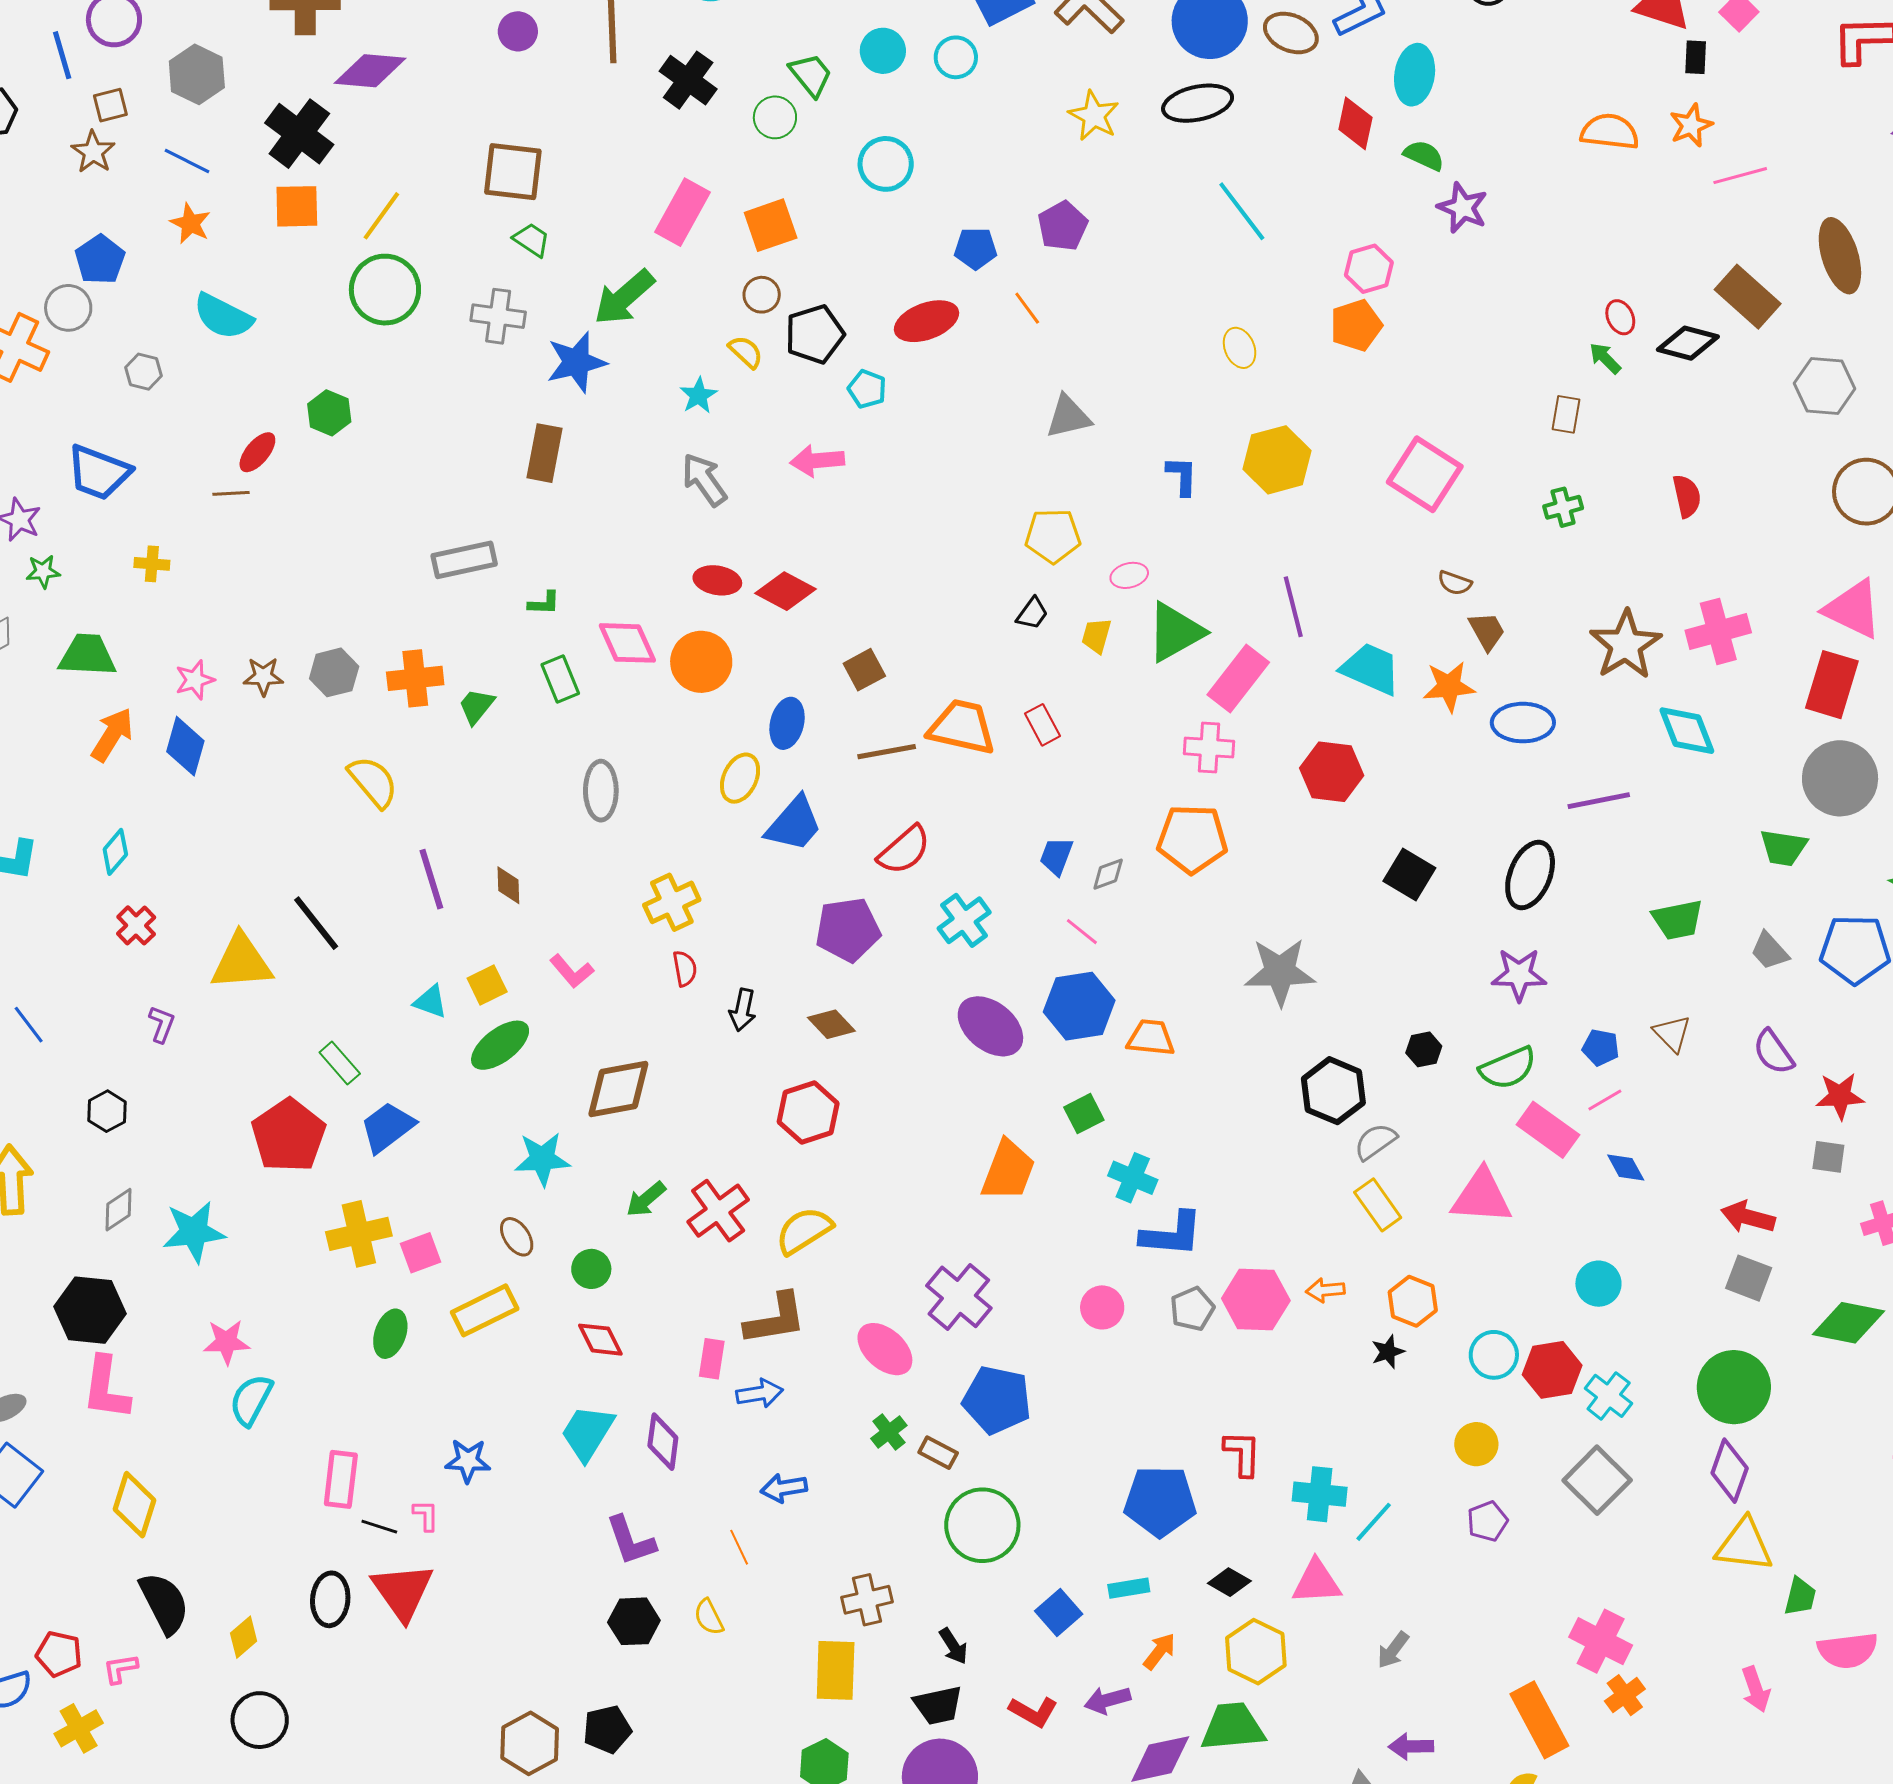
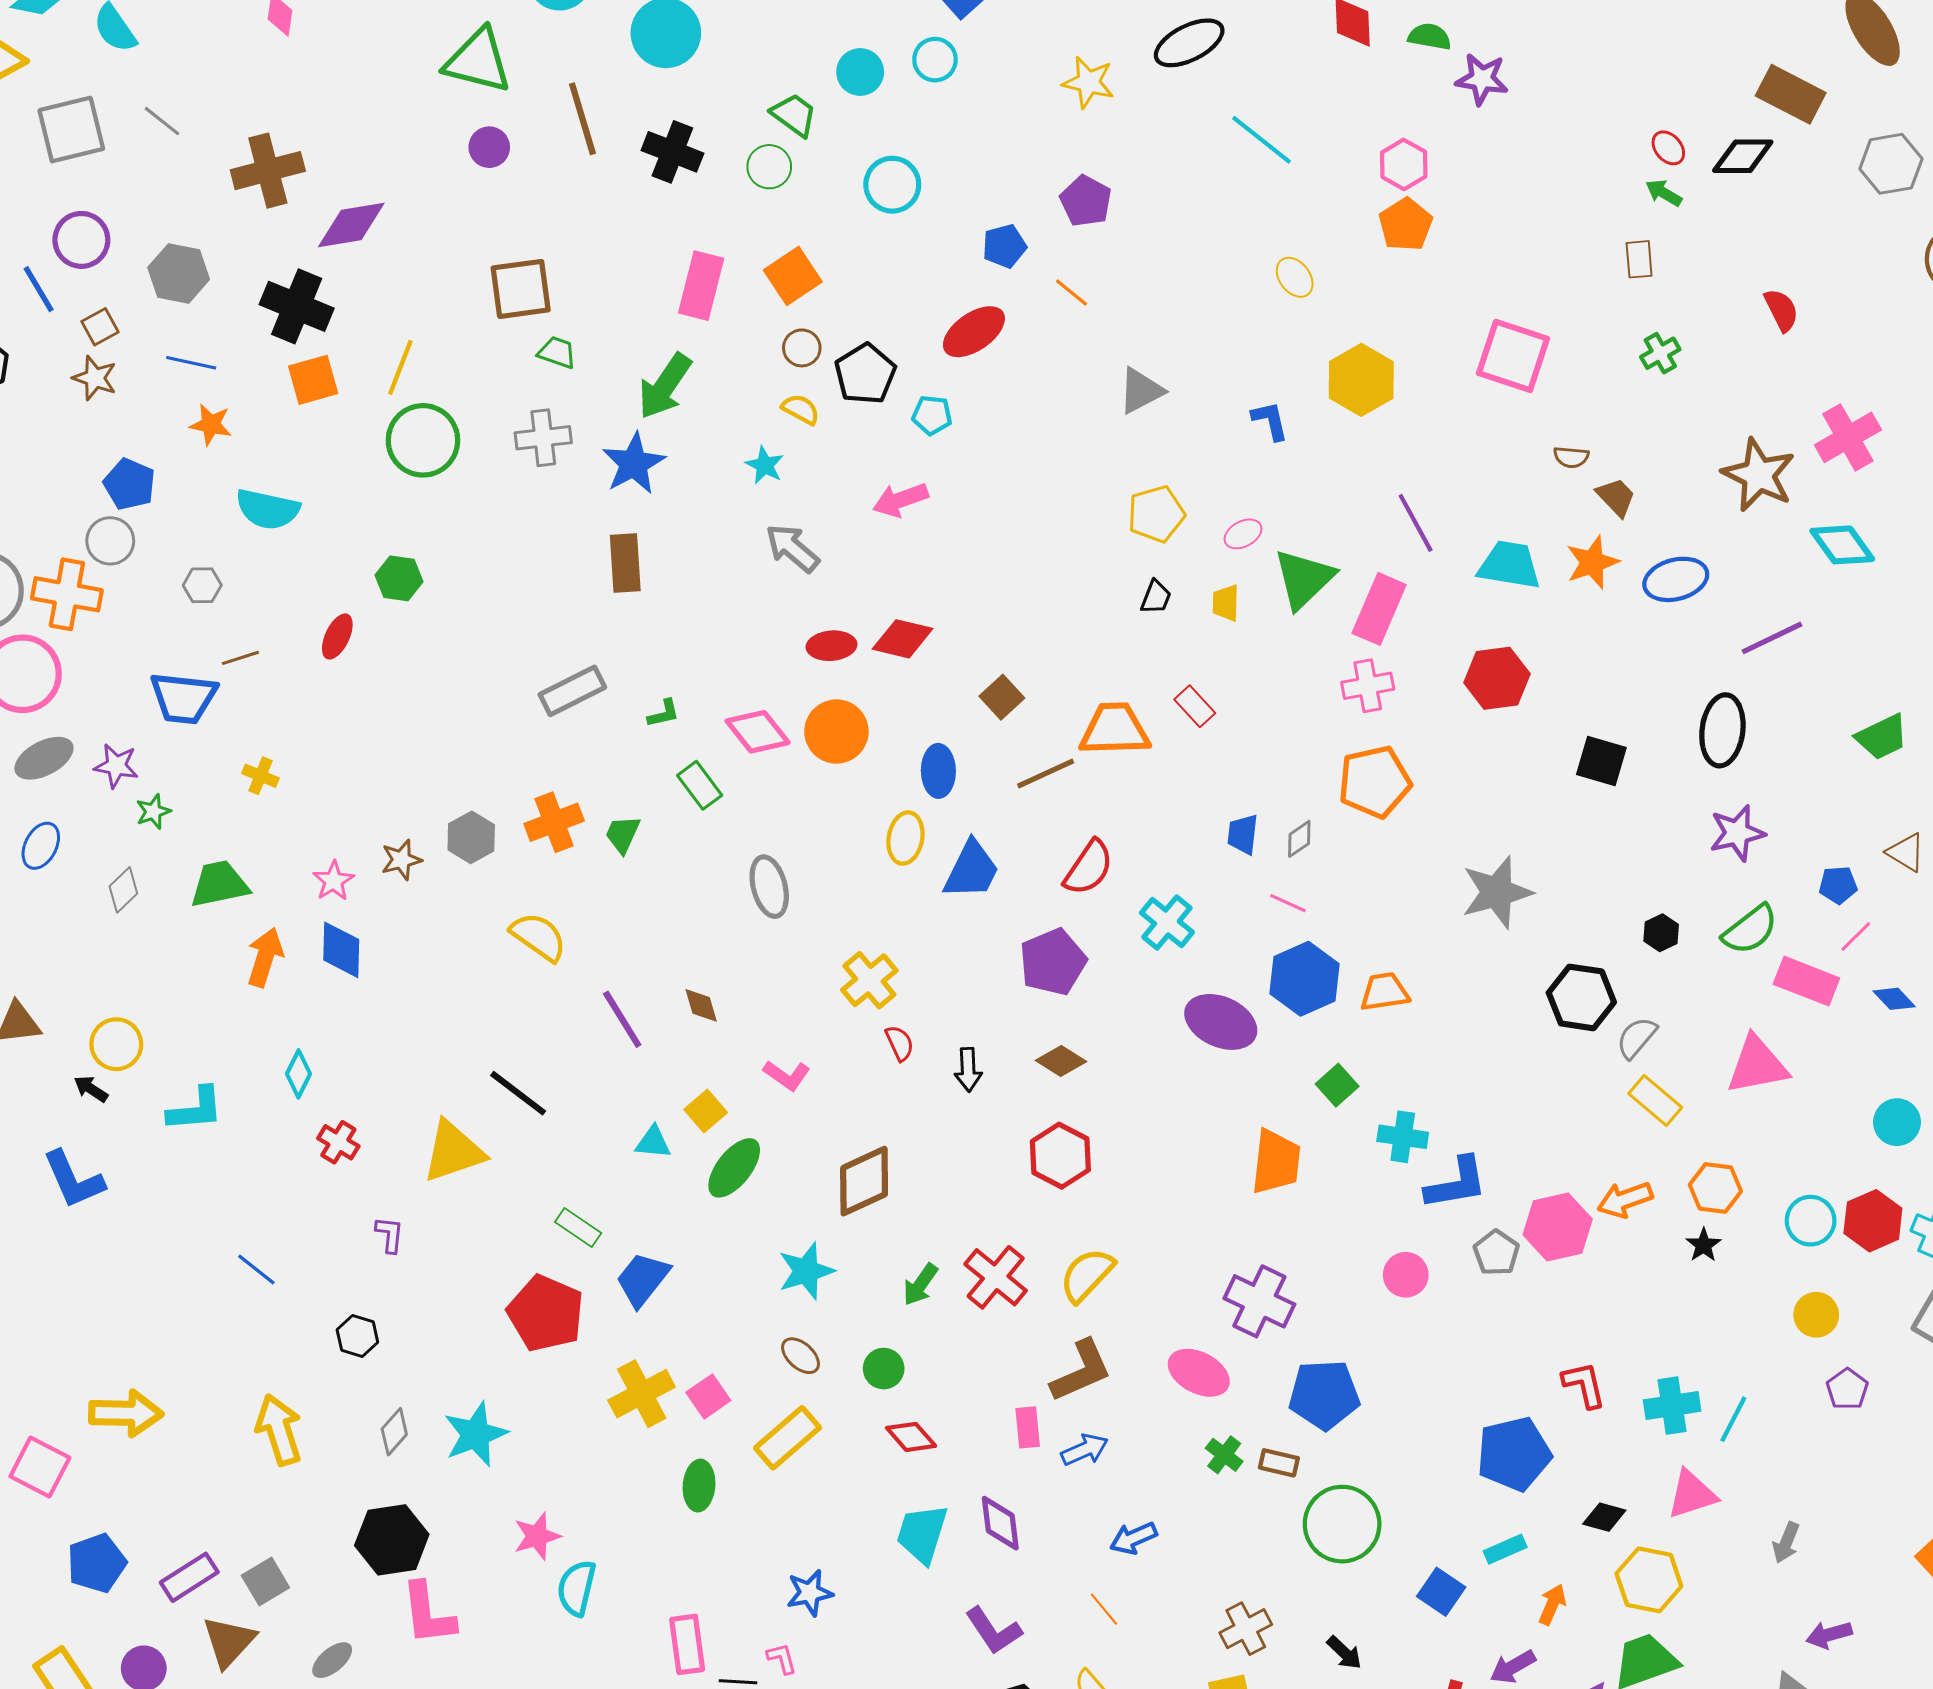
brown line: (231, 493) -> (240, 658), moved
yellow cross: (152, 564) -> (260, 776), turned 32
orange arrow: (1325, 1290) -> (1625, 1200), size x1.4

